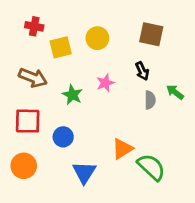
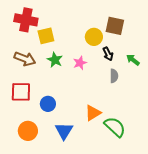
red cross: (34, 26) -> (26, 20), size x1.6
yellow circle: (97, 38) -> (94, 37), moved
green arrow: (175, 92) -> (133, 60), moved
green star: (72, 95) -> (55, 60), moved
orange circle: (24, 166) -> (28, 131), moved

